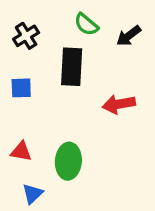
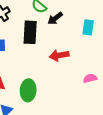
black arrow: (129, 36) -> (55, 18), moved

